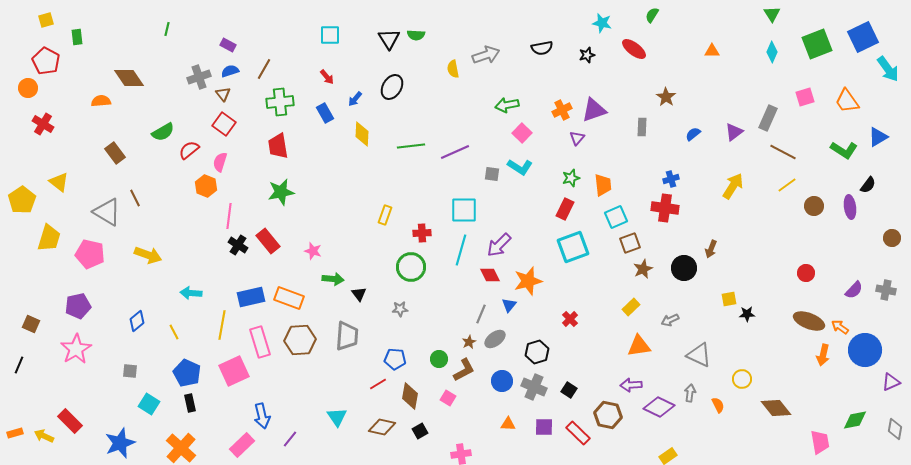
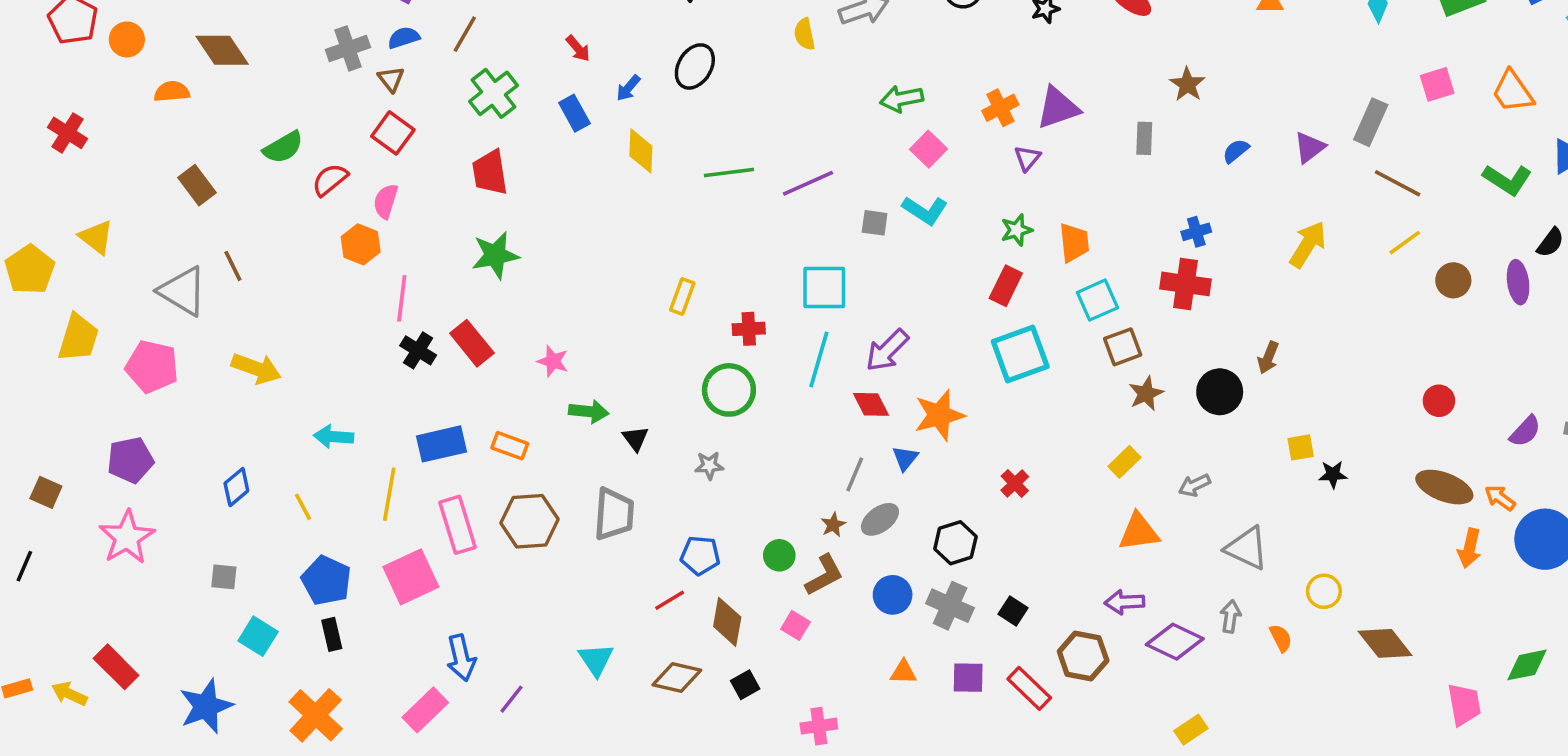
orange circle: (28, 88) -> (127, 39), moved
green cross: (280, 102) -> (494, 93), turned -32
orange rectangle: (289, 298) -> (510, 446), size x0.7

